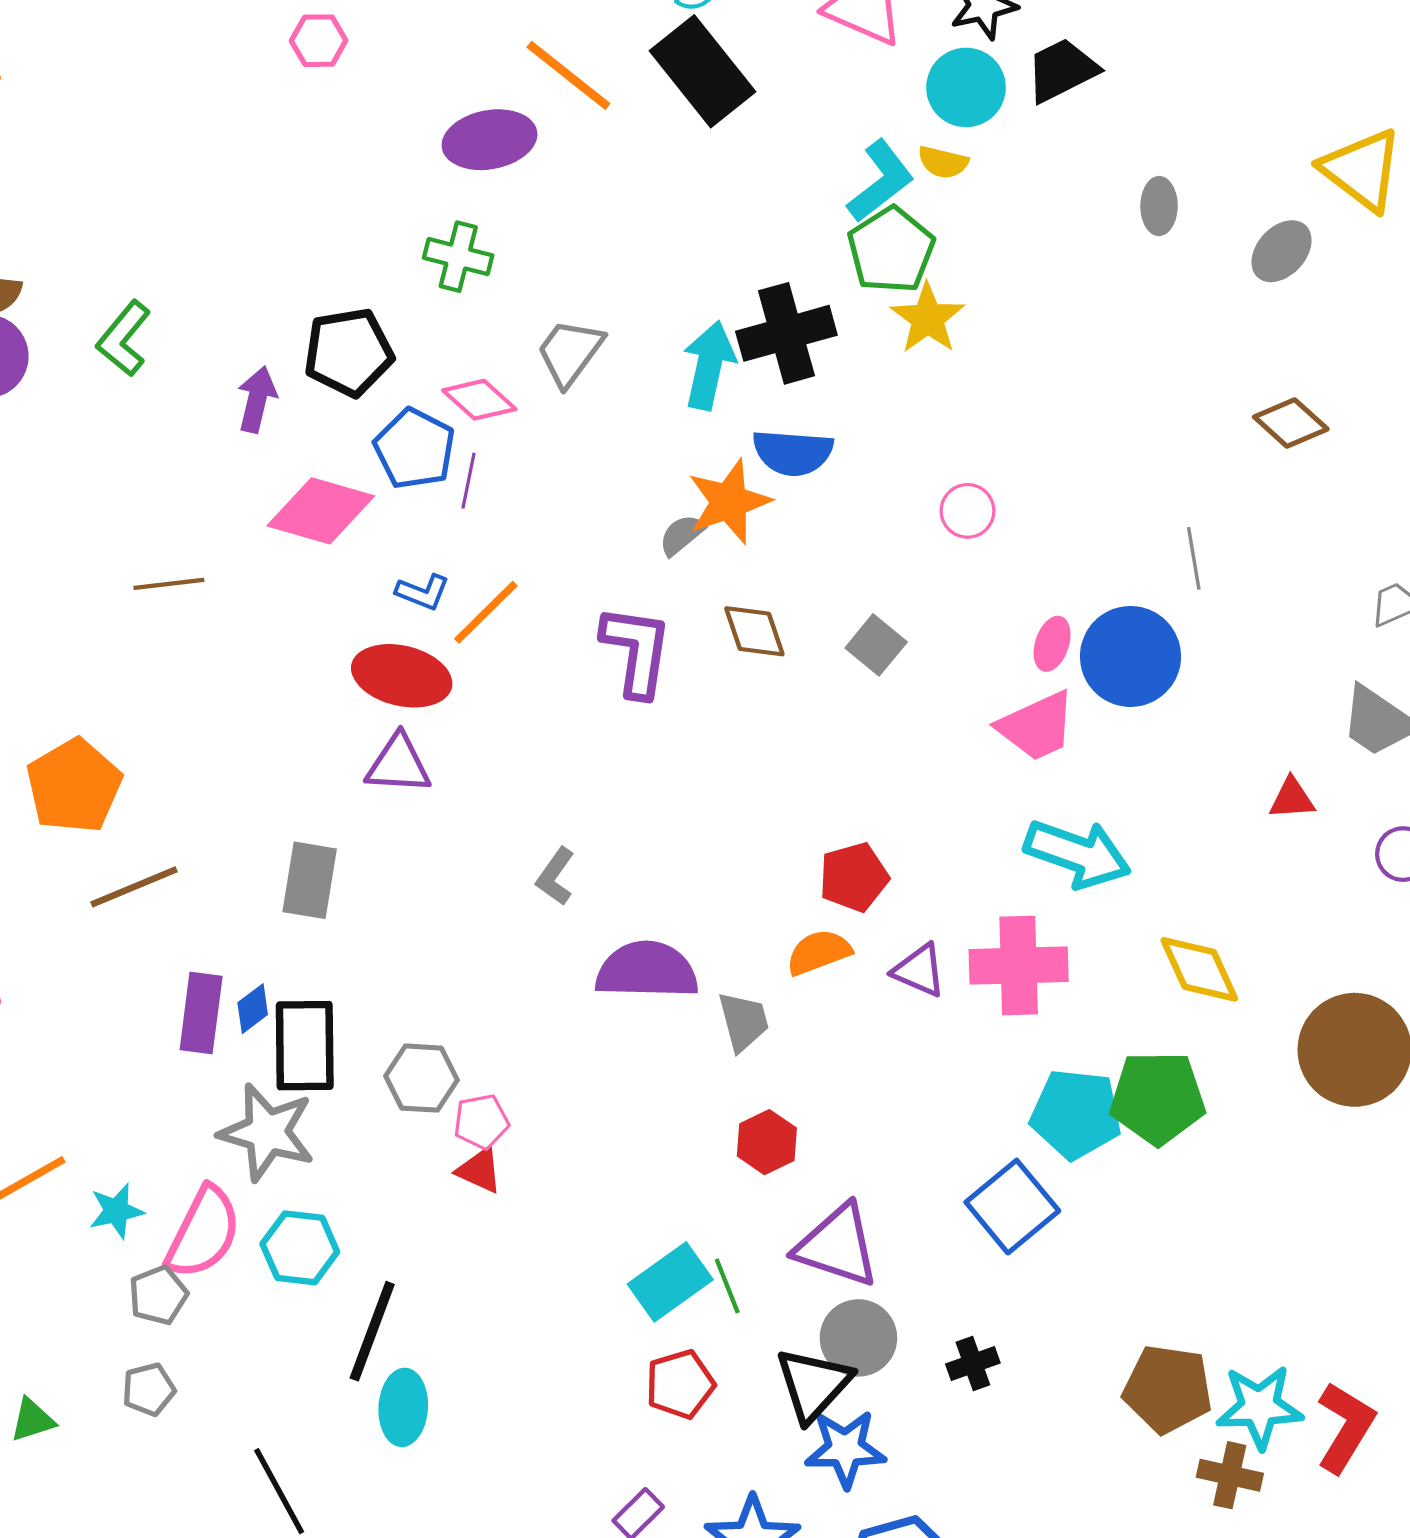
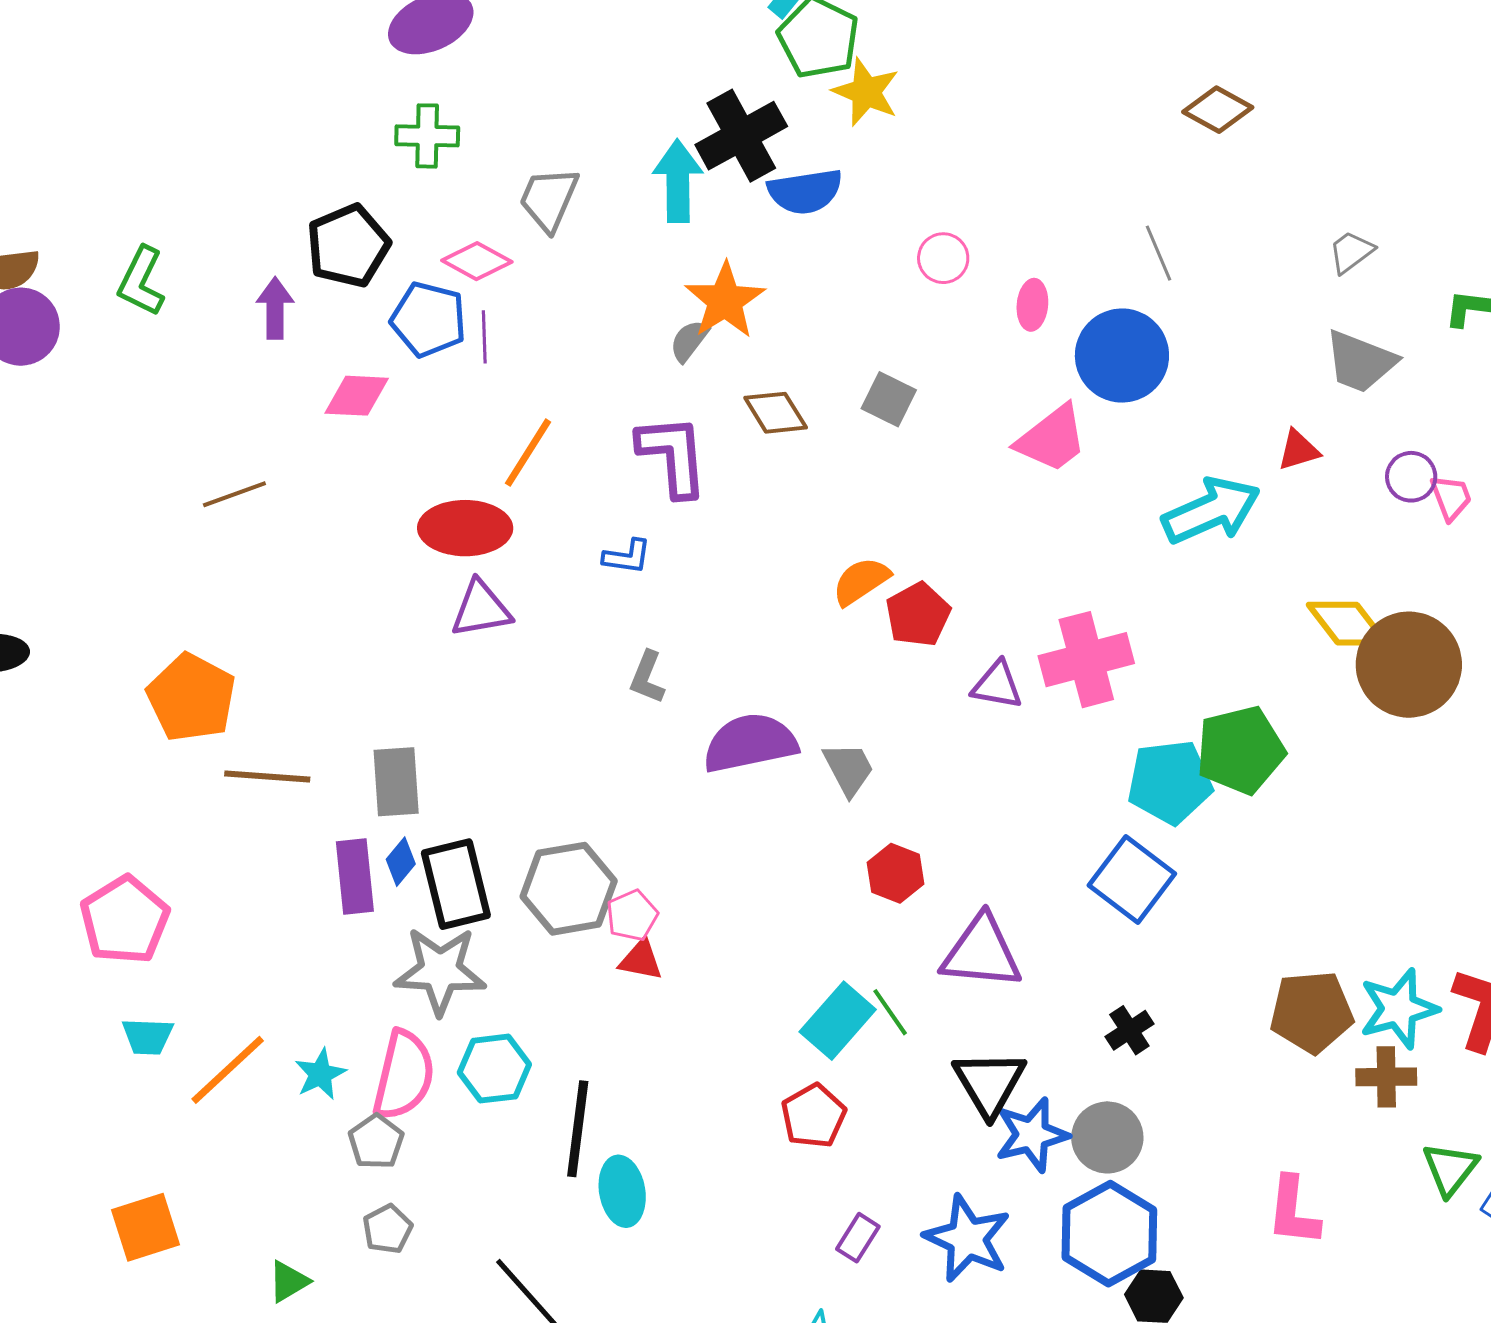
blue semicircle: (793, 453) -> (805, 191), moved
pink diamond: (321, 511) -> (357, 396), size x0.7
blue L-shape: (423, 592) -> (627, 557), moved
pink ellipse: (1052, 644) -> (1032, 305), moved
cyan arrow: (1077, 854) -> (1211, 511), moved, turned -30
gray rectangle: (310, 880) -> (396, 782), moved
brown line: (134, 887) -> (267, 777), turned 40
orange semicircle: (819, 952) -> (861, 581), moved
yellow diamond: (1199, 969) -> (1347, 624), moved
gray hexagon: (421, 1078) -> (569, 889), size x1.4
gray circle: (858, 1338) -> (1107, 1137), moved
red pentagon: (680, 1384) -> (814, 1116), moved

